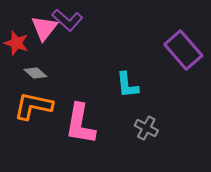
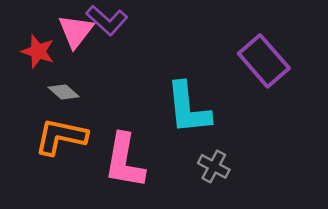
cyan L-shape: (127, 85) -> (188, 108), size x1.5

